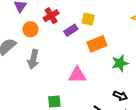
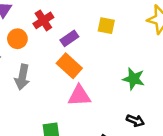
yellow square: (88, 19) -> (106, 26), moved
orange rectangle: (97, 44) -> (69, 66), moved, turned 66
green star: (120, 63) -> (134, 79), turned 30

